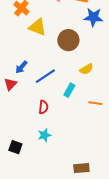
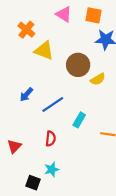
yellow semicircle: (86, 69) -> (98, 79), moved
red triangle: (10, 84) -> (14, 146), moved
black square: (15, 147) -> (33, 183), moved

